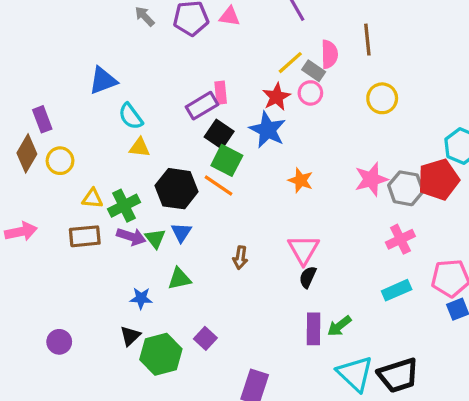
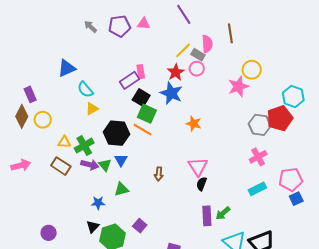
yellow circle: (382, 98) -> (252, 70), moved
yellow triangle: (140, 147) -> (92, 109), turned -32
pink star: (371, 179) -> (238, 86), moved
brown rectangle: (85, 236) -> (61, 166), turned 42

